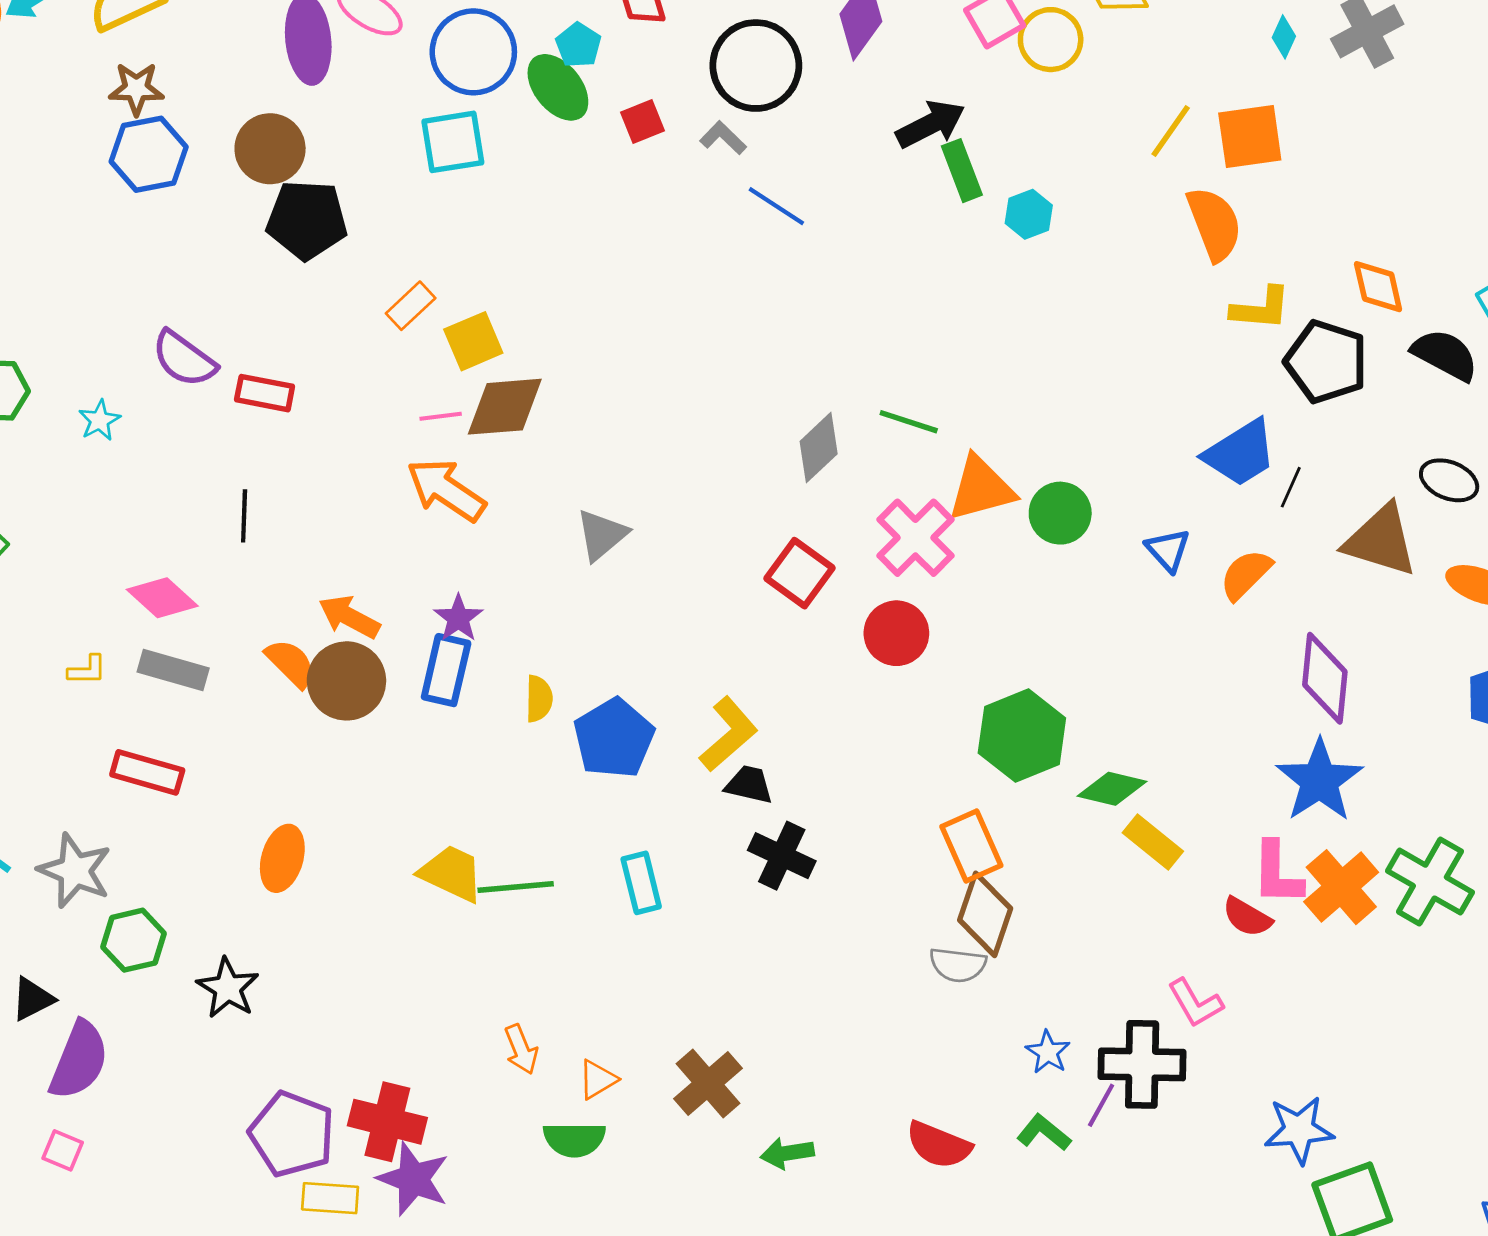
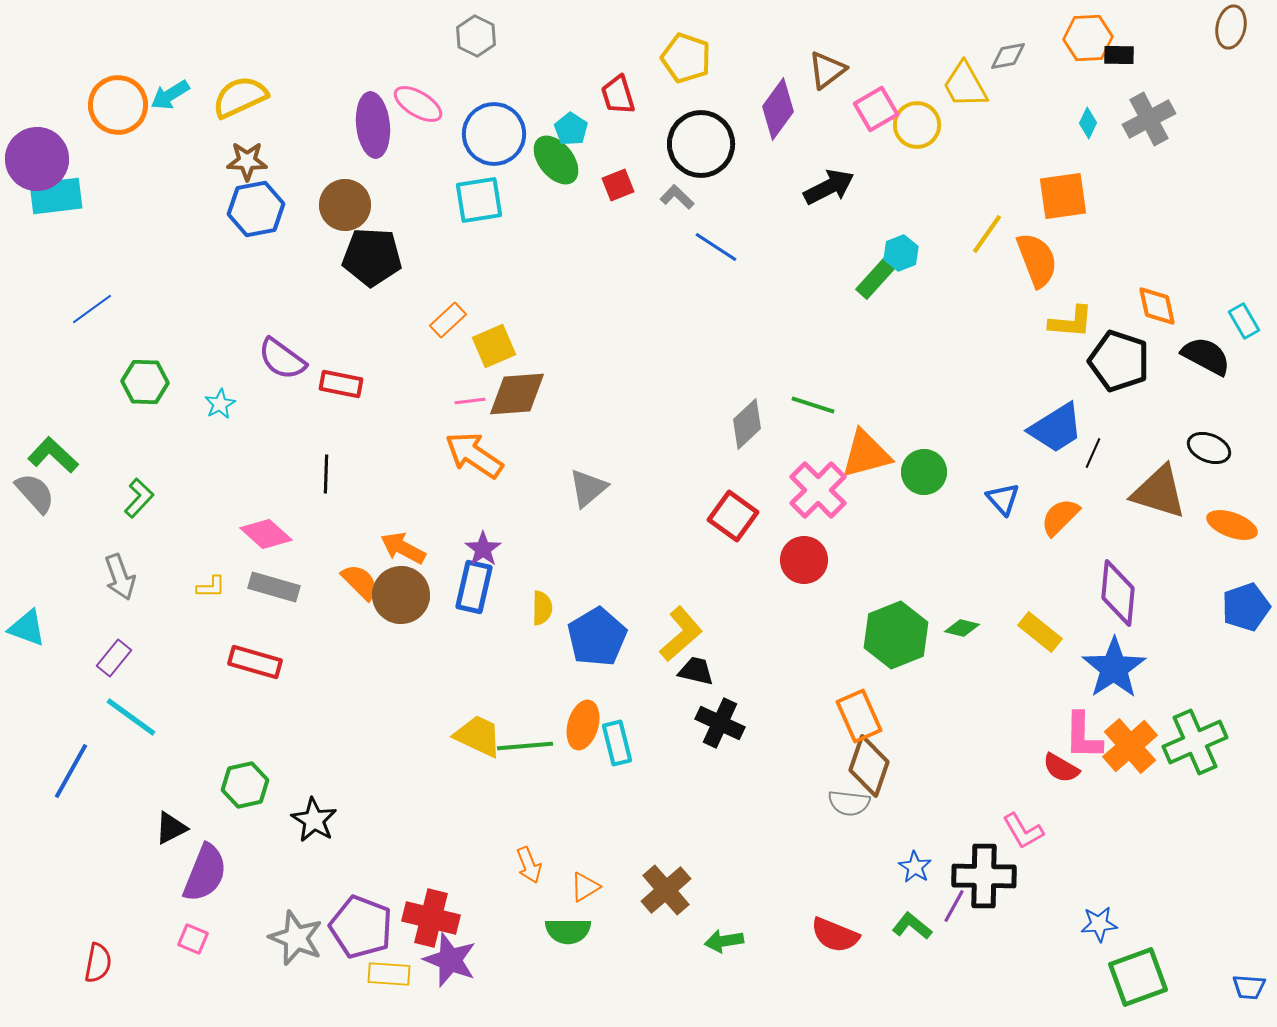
yellow line: (1171, 131) -> (987, 234), moved
green rectangle: (962, 171) -> (876, 278), moved, turned 63
green diamond: (1112, 789) -> (962, 628), moved, size x0.7
yellow rectangle: (1153, 842) -> (1040, 632), moved
orange ellipse: (282, 858) -> (583, 725), moved
gray star: (75, 871) -> (296, 938), moved
green cross: (1430, 882) -> (1195, 742), turned 36
blue star: (1299, 1130) -> (1099, 924), size x0.7

